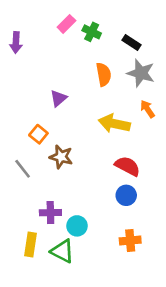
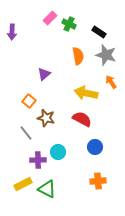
red semicircle: (128, 166) -> (82, 119), moved
gray line: (23, 169) -> (26, 133), moved
cyan circle: (77, 226) -> (58, 152), moved
yellow rectangle: (31, 244) -> (23, 184), turned 54

